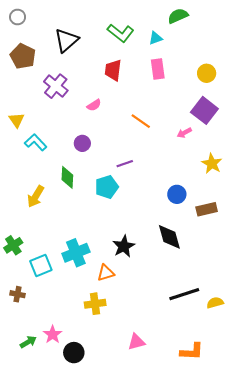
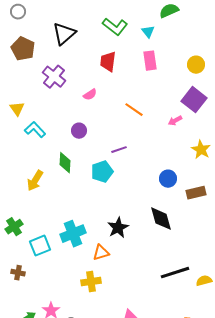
cyan triangle: (156, 38) -> (148, 32), turned -48

